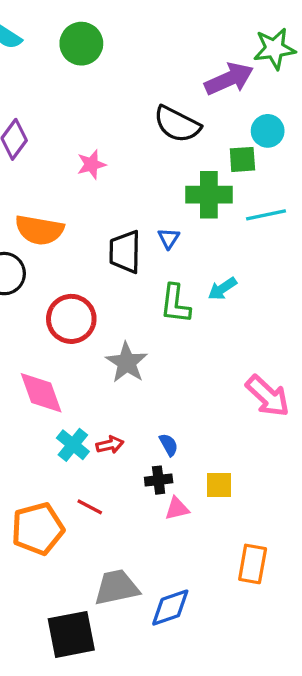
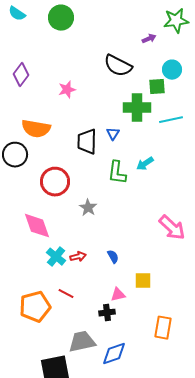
purple arrow: (229, 79) -> (149, 39), size x0.5
gray star: (127, 363) -> (88, 208), size x0.7
black cross: (159, 480) -> (107, 313), moved

